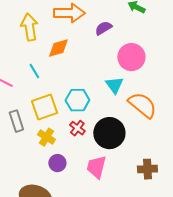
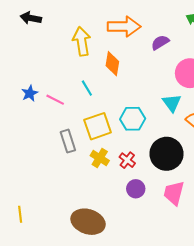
orange diamond: (58, 48) -> (112, 64), turned -65
red cross: (77, 128) -> (127, 160), moved
purple circle: (57, 163) -> (136, 189), moved
pink trapezoid: (96, 167) -> (174, 193), moved

